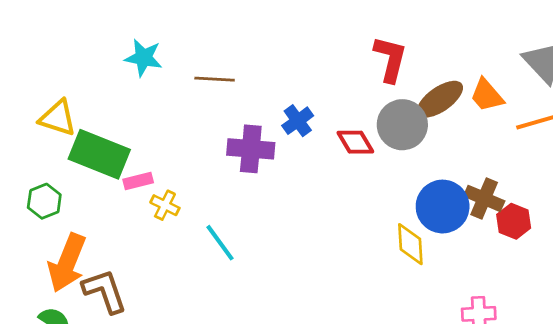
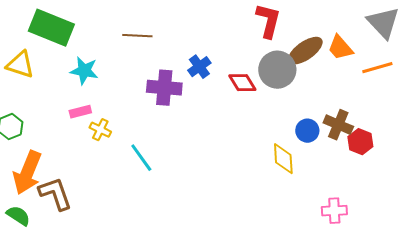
cyan star: (144, 58) -> (84, 71), moved
green rectangle: (99, 154) -> (51, 28), moved
blue circle: (443, 207) -> (307, 131), size x0.6

